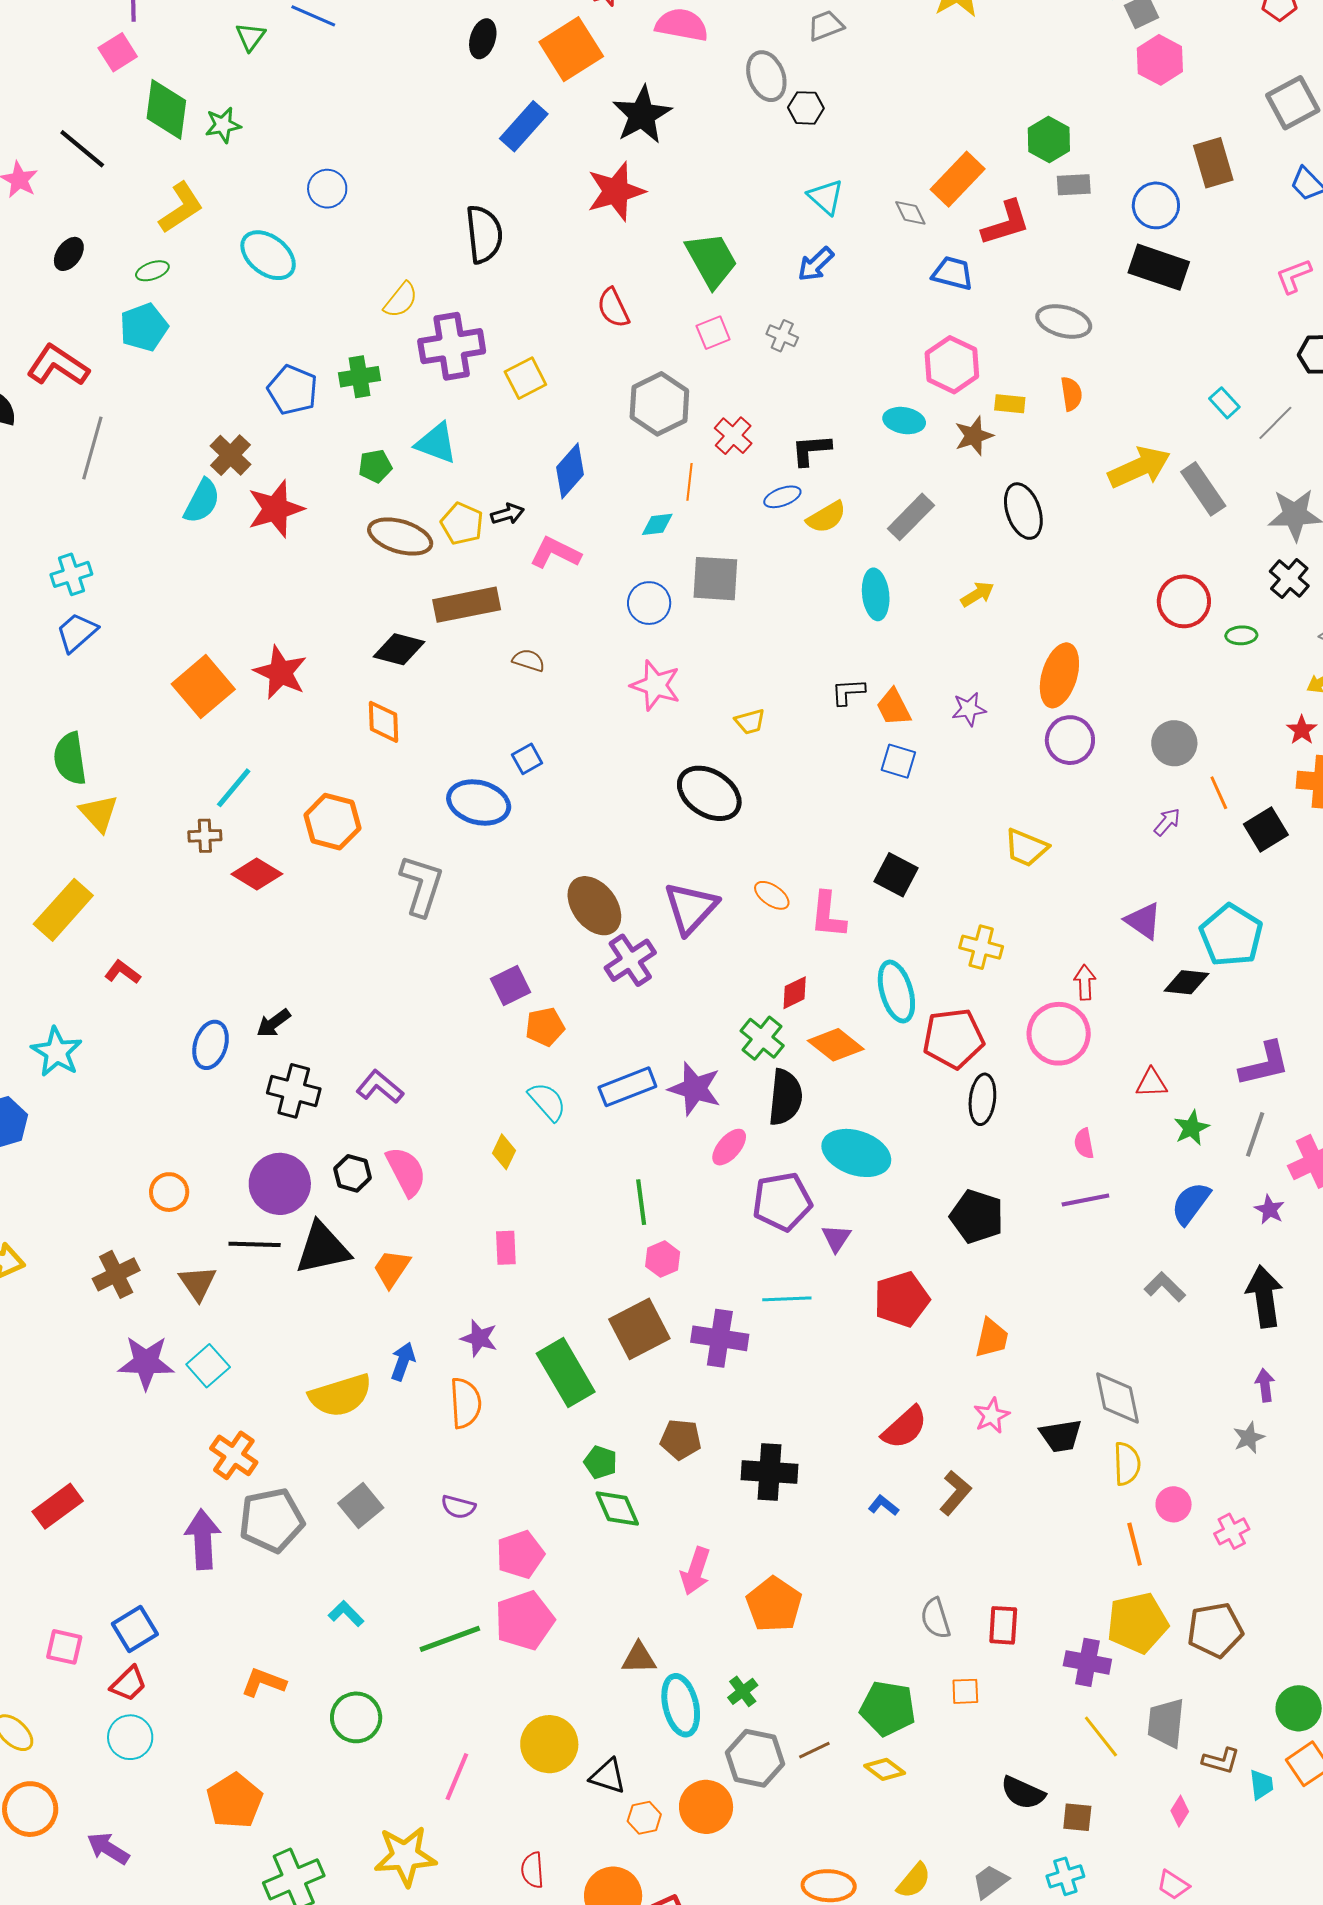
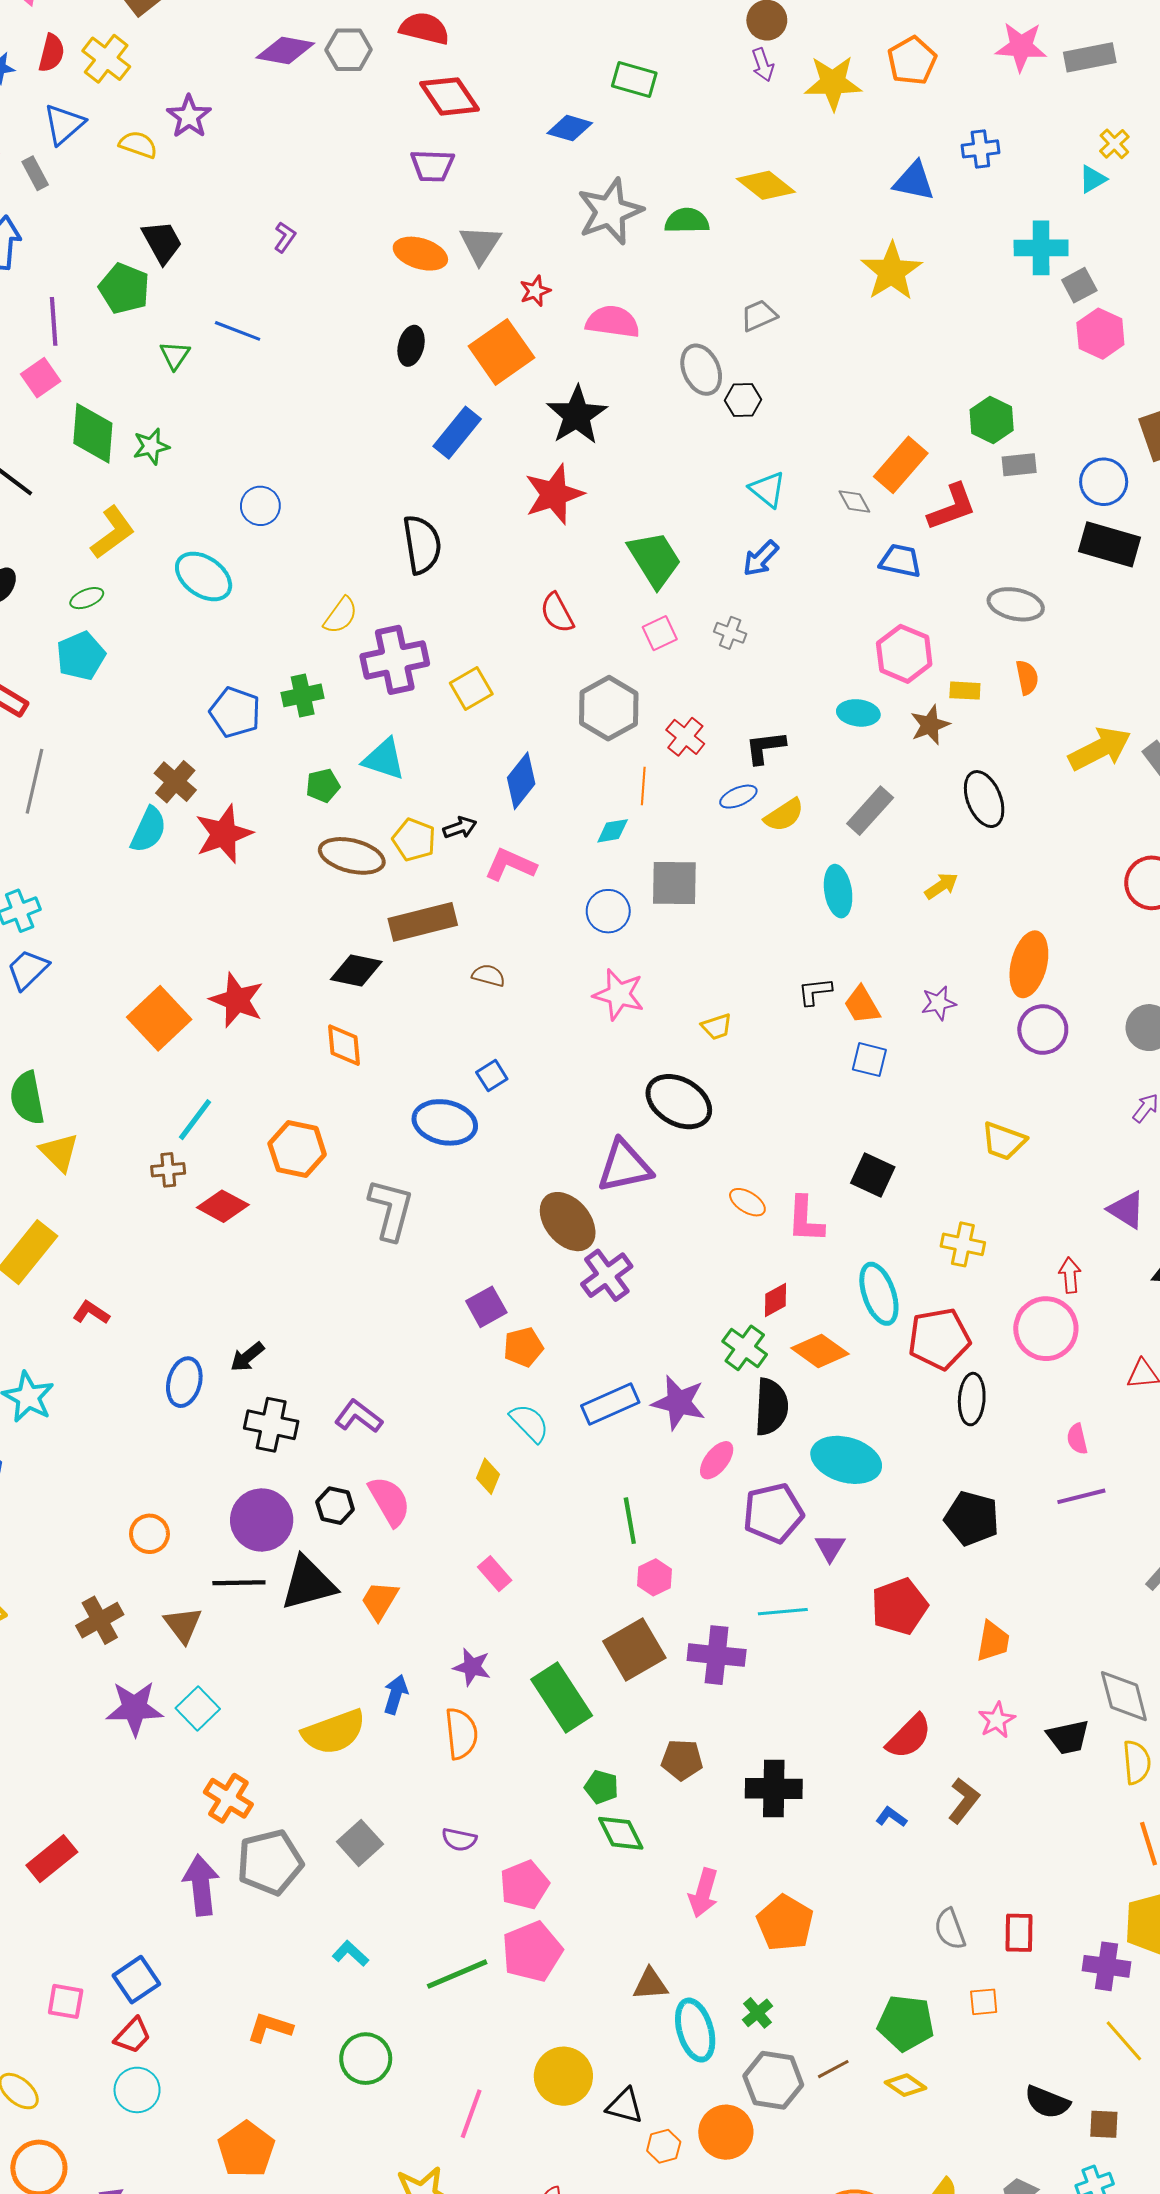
purple triangle: (691, 908) -> (624, 1166), moved, turned 38
pink rectangle: (506, 1248) -> (495, 1574), turned -36

